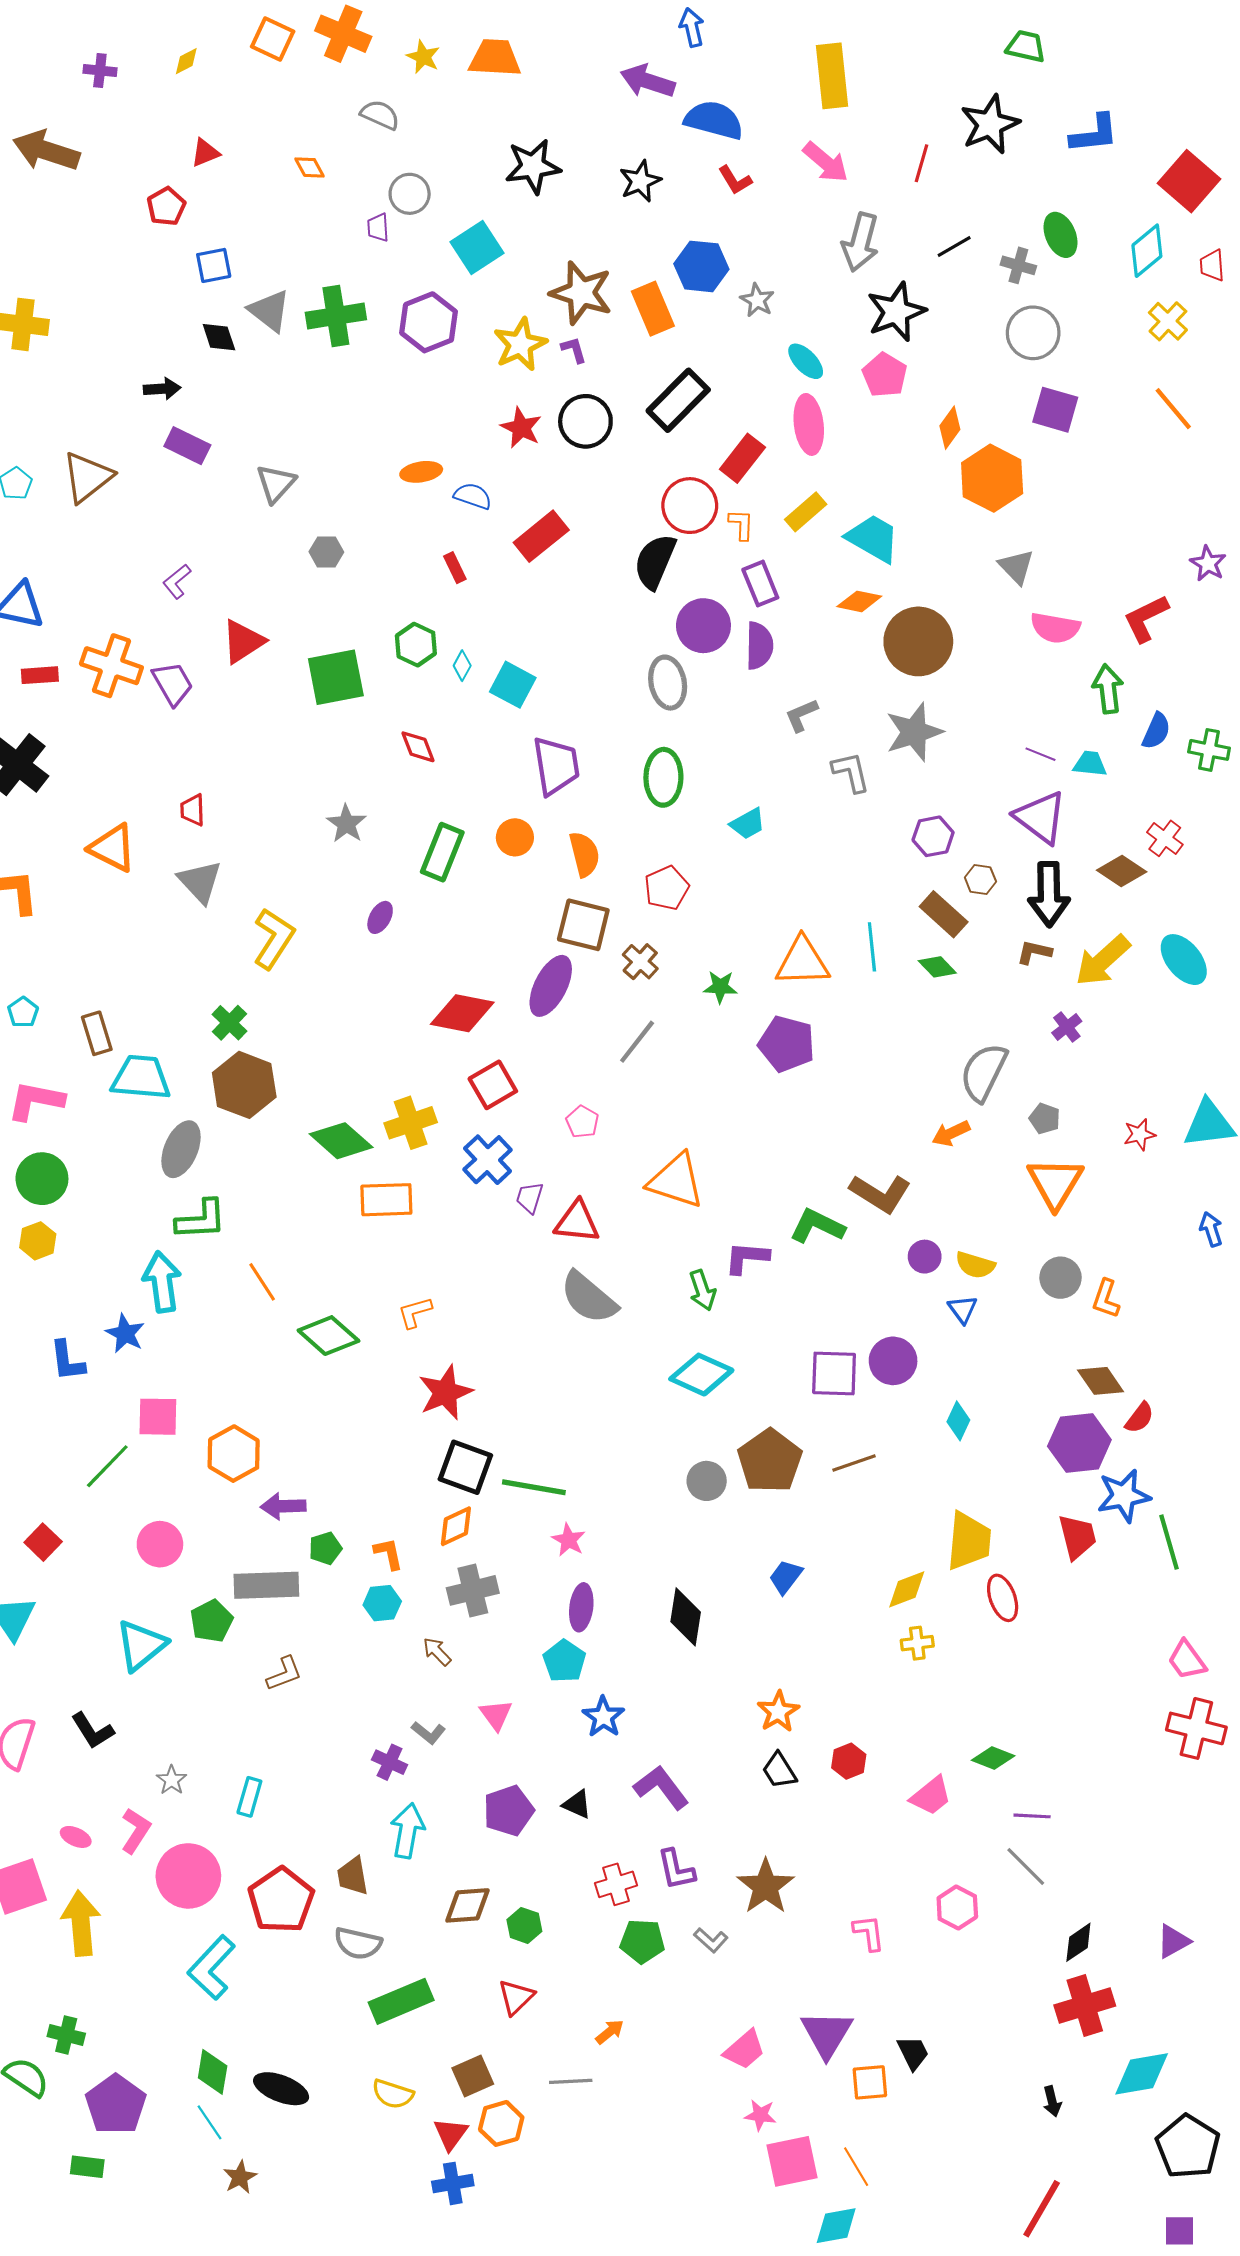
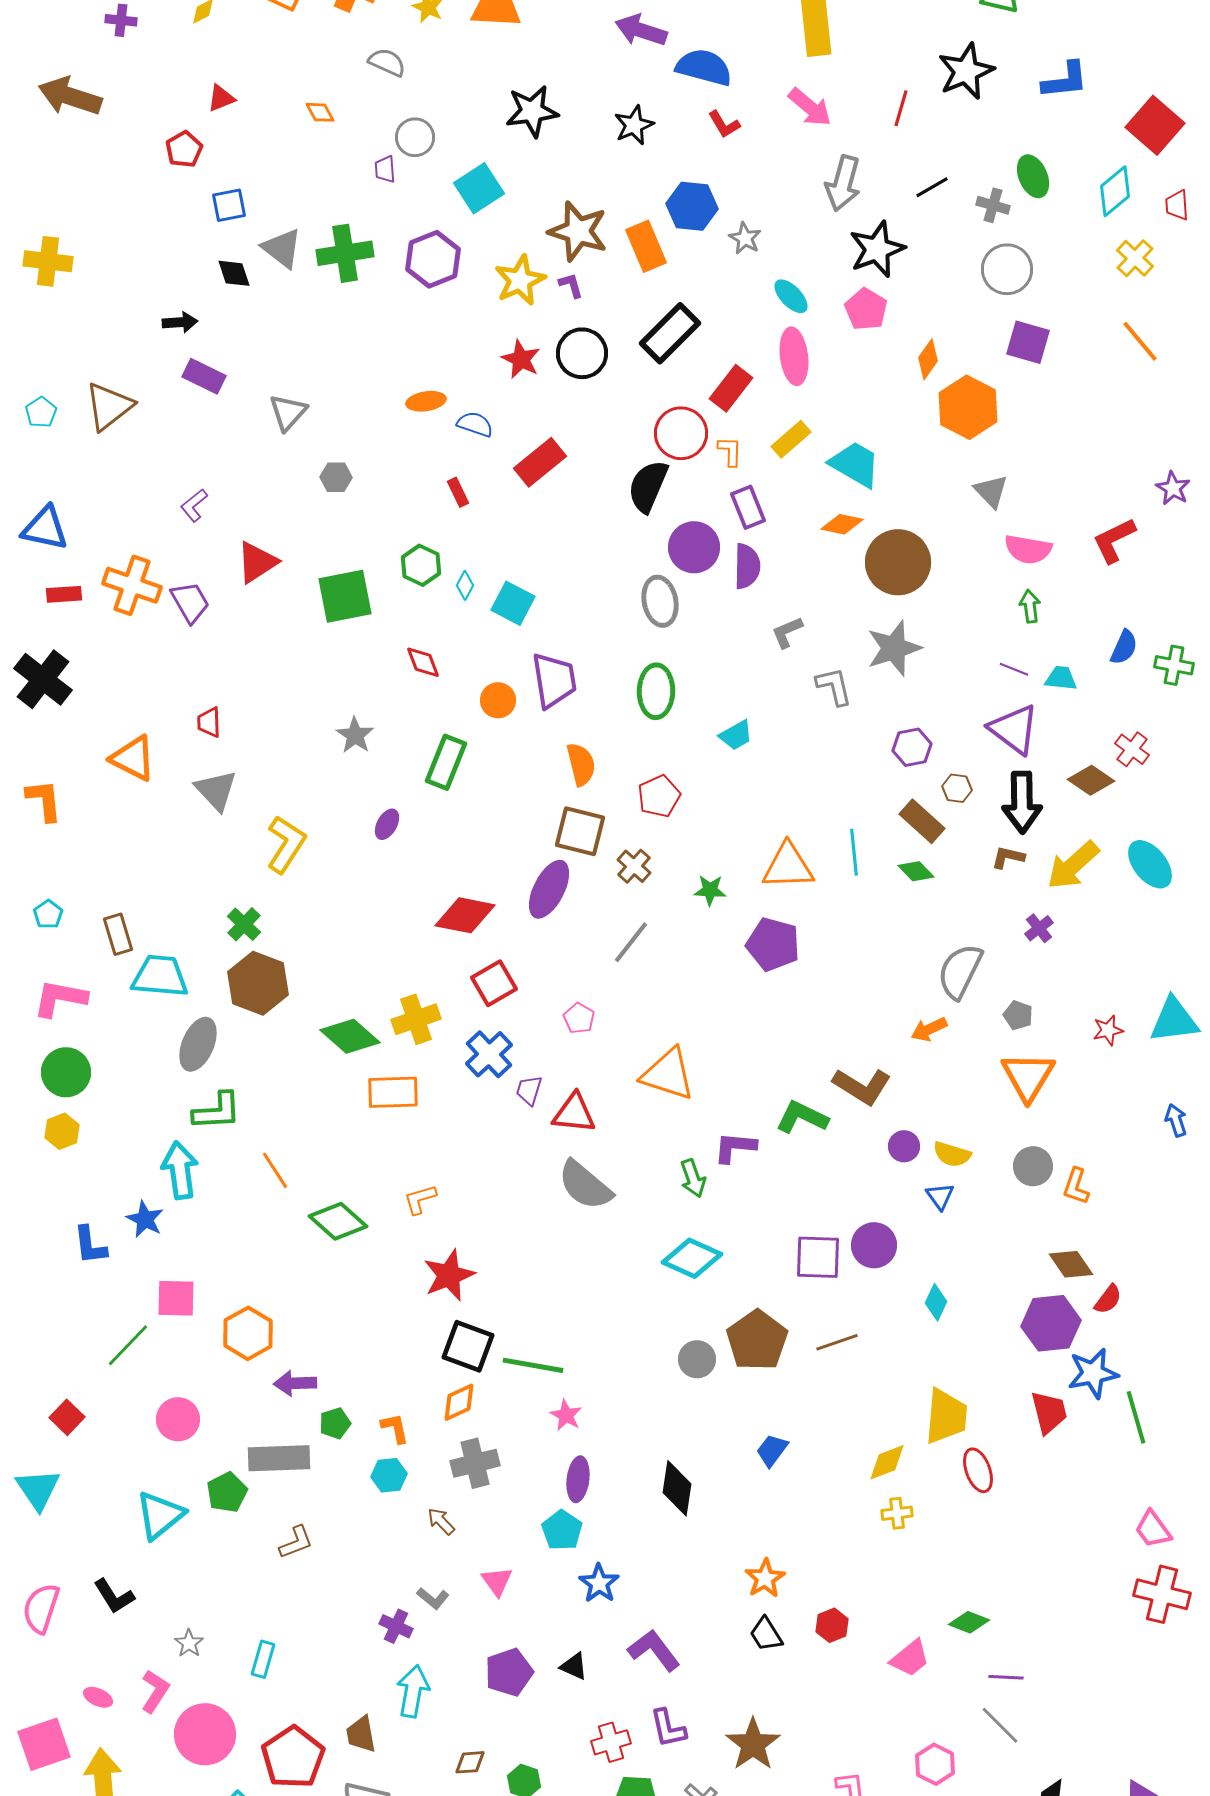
green arrow: (1108, 689) -> (1030, 606), moved, size x0.7
orange circle: (515, 837) -> (498, 700), moved
brown diamond: (468, 1905) -> (470, 1762), size x0.7

